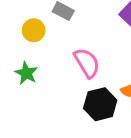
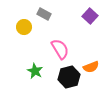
green star: (26, 73) -> (35, 71), moved

